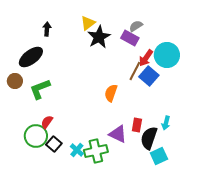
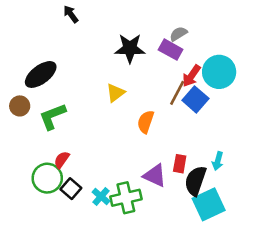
yellow triangle: (88, 23) -> (115, 93), moved
black arrow: (47, 29) -> (71, 14), moved, turned -40
black star: (99, 37) -> (130, 48), turned 30
cyan square: (159, 156) -> (209, 204), size x1.4

